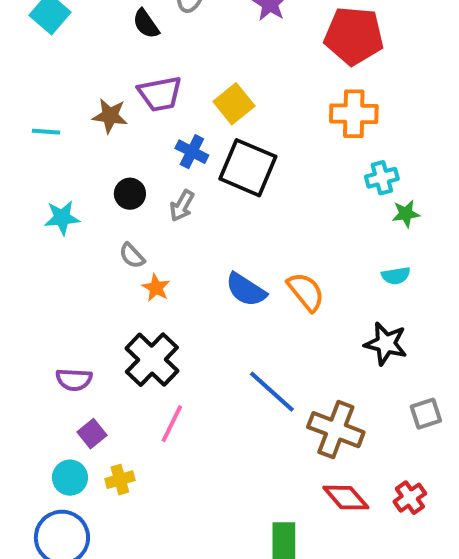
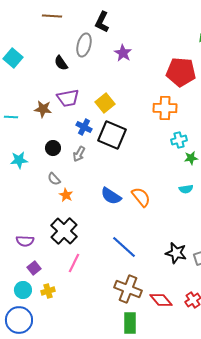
red pentagon: (354, 36) -> (181, 72), moved
black star: (386, 344) -> (176, 253), moved
brown cross: (336, 430) -> (128, 289), moved

